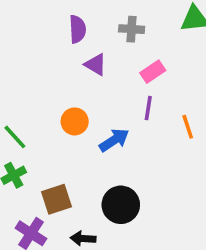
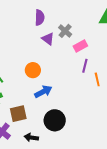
gray cross: (132, 29) -> (65, 31), moved, turned 32
purple line: (148, 108) -> (85, 66), moved
blue arrow: (114, 140) -> (43, 92), moved

